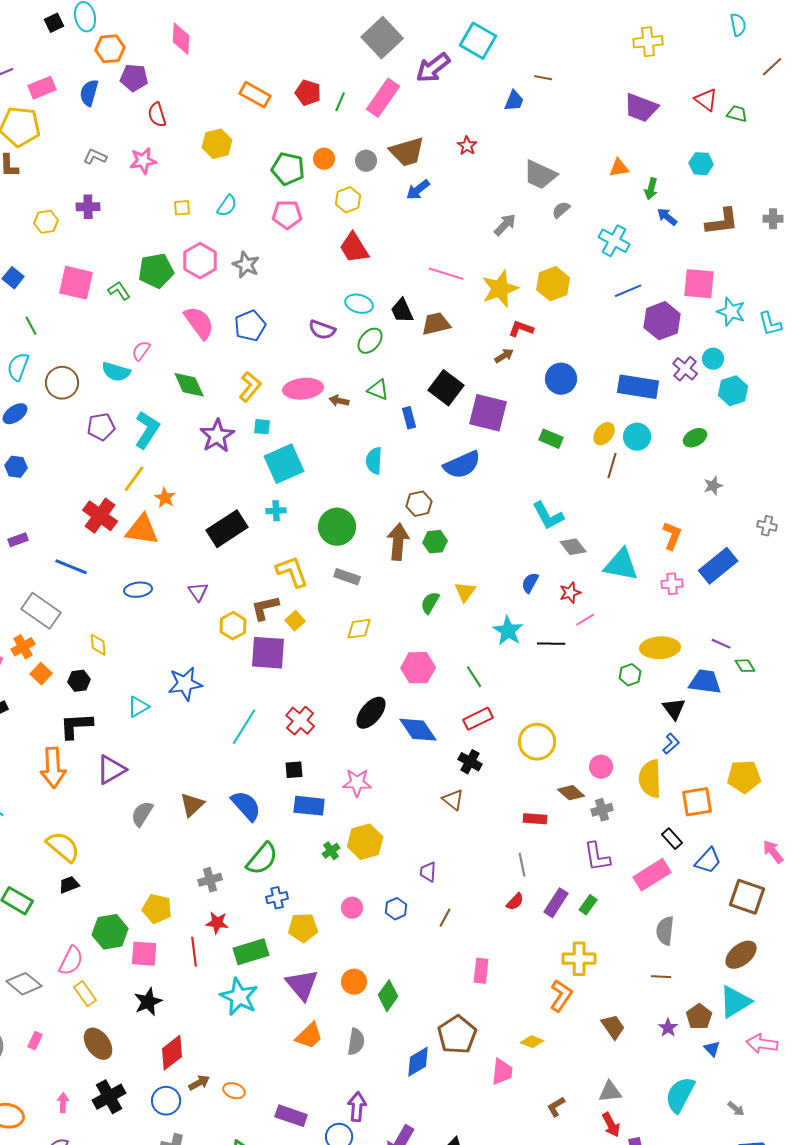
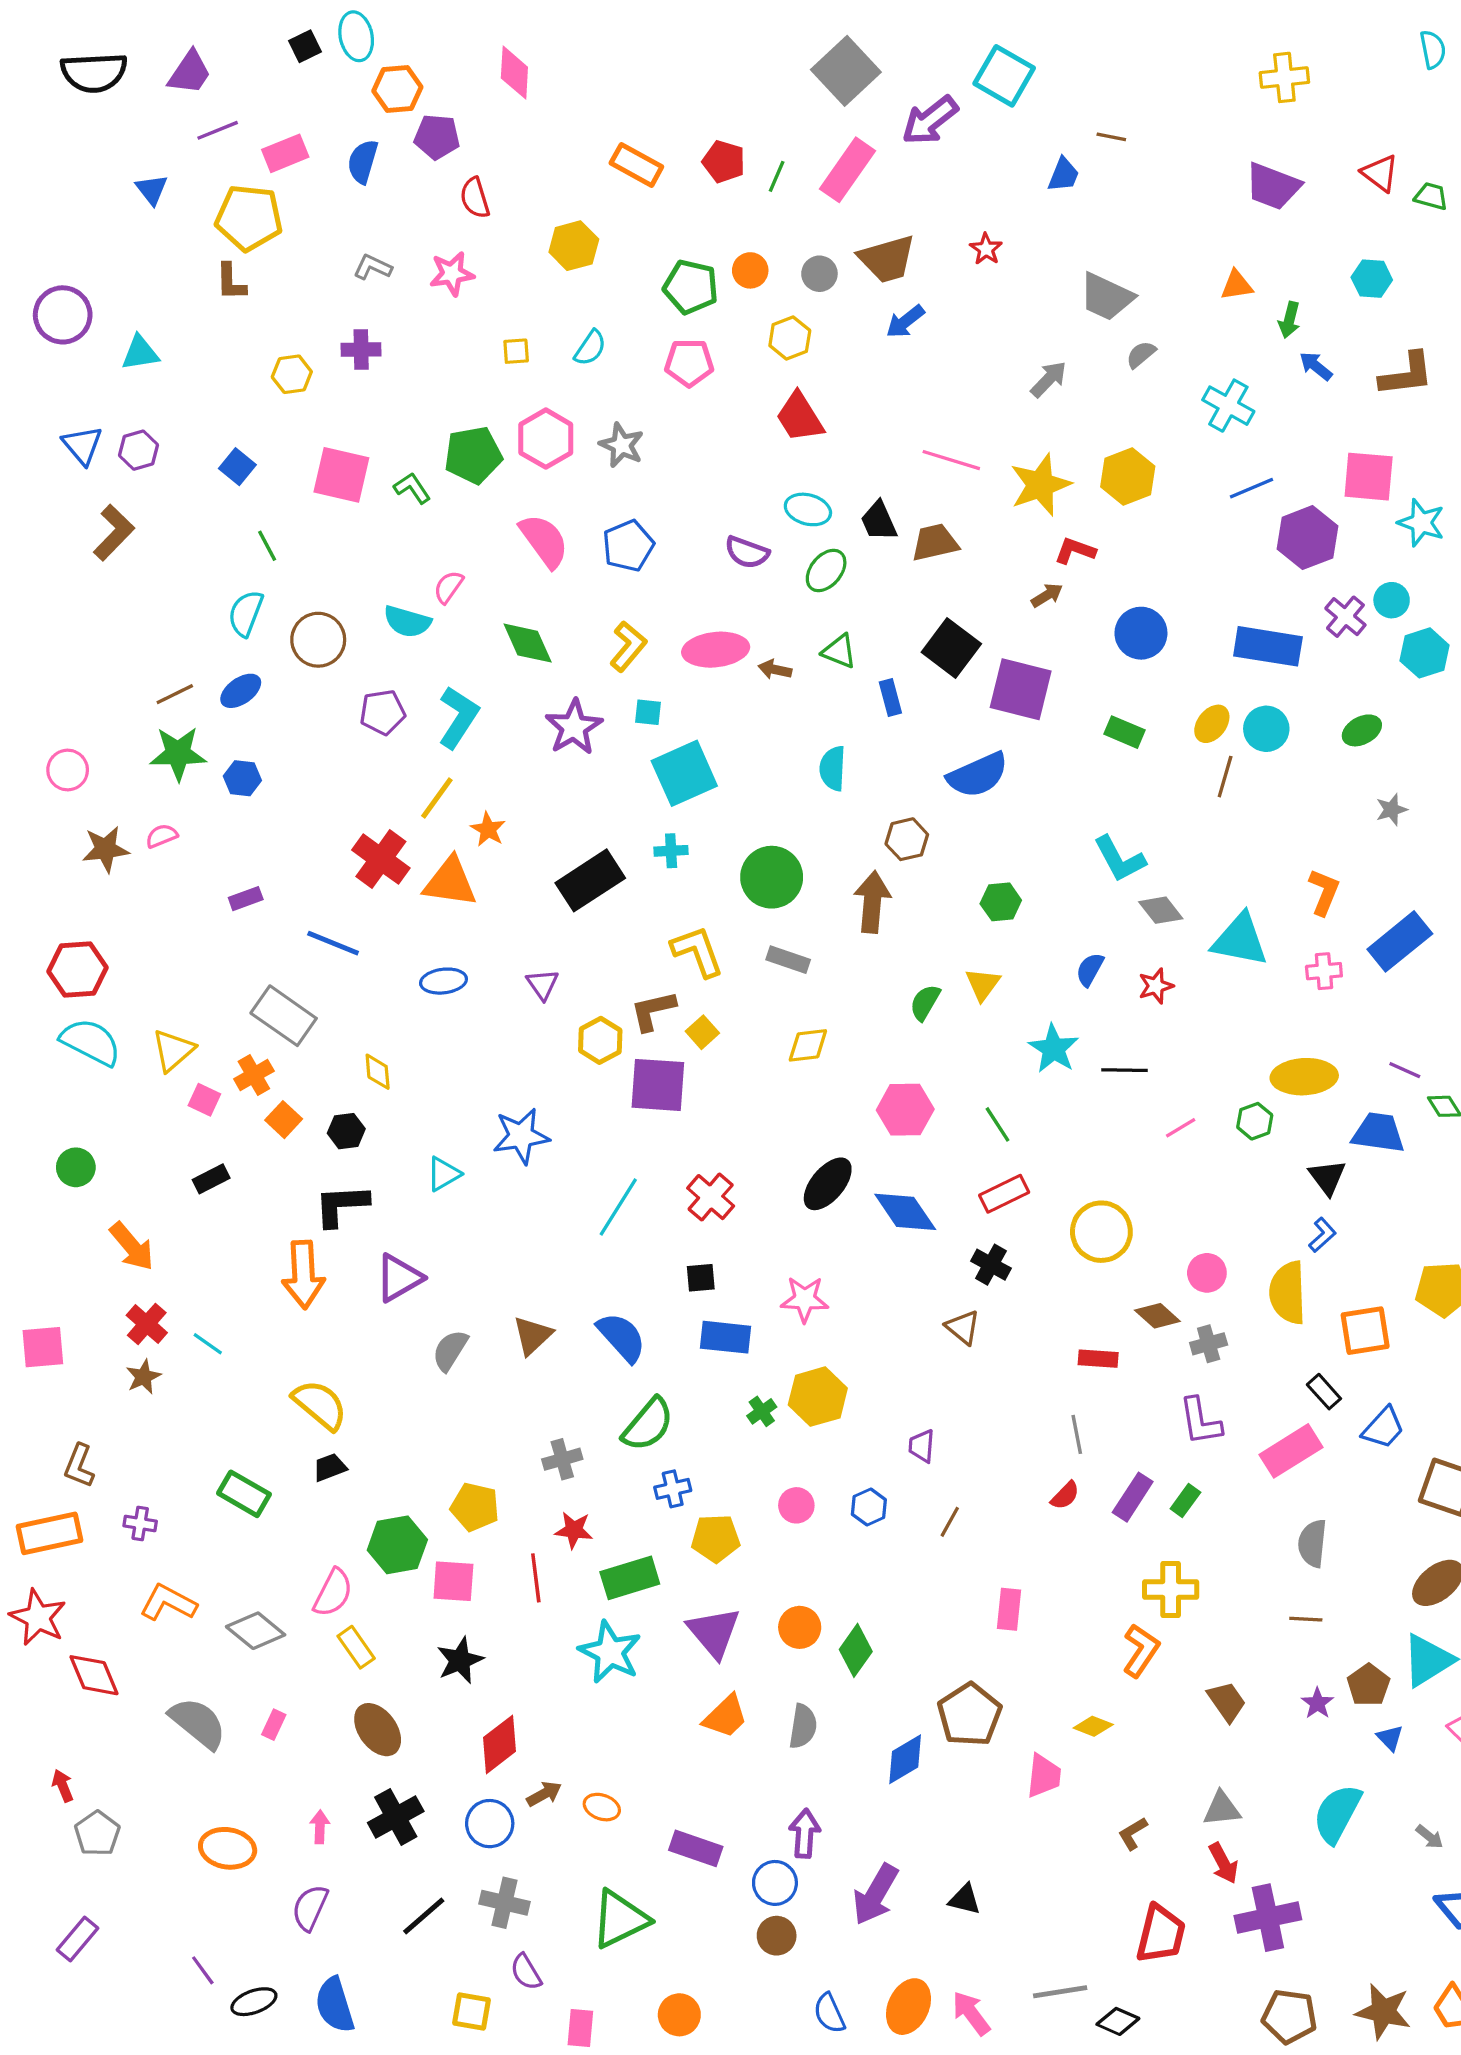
green hexagon: (435, 542) -> (1001, 902), moved
pink line: (585, 620) -> (1181, 1128), moved

